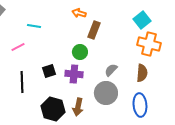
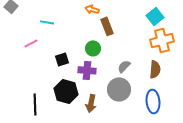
brown rectangle: (94, 30) -> (107, 26), turned -42
orange cross: (149, 44) -> (162, 40), turned -30
black square: (49, 71) -> (62, 59), moved
black line: (22, 82) -> (35, 104), moved
black hexagon: (53, 109) -> (66, 91), moved

